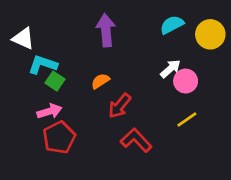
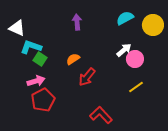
purple arrow: (106, 30) -> (77, 22), size x0.7
red L-shape: (136, 140) -> (101, 115), moved

